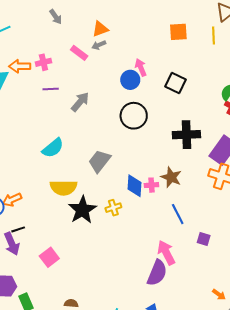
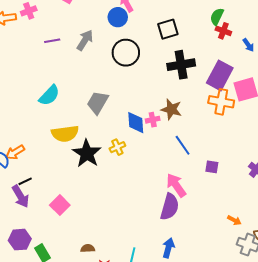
black square: (175, 83) -> (168, 29), moved, turned -35
purple line: (51, 89) -> (52, 41), moved
gray arrow: (80, 102) -> (85, 40), moved

